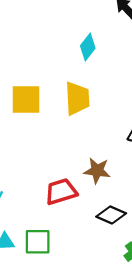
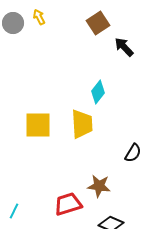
cyan diamond: (88, 47) -> (98, 92), moved

